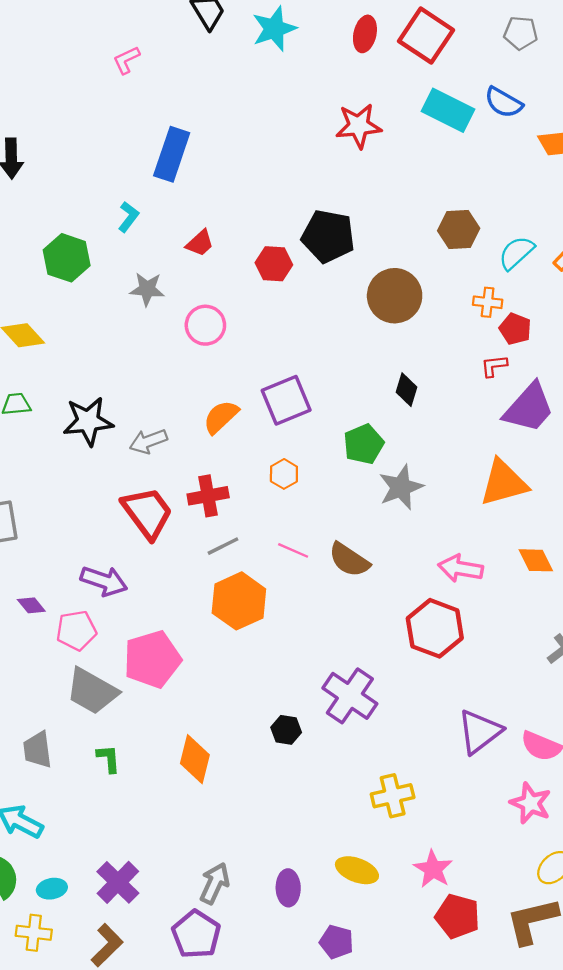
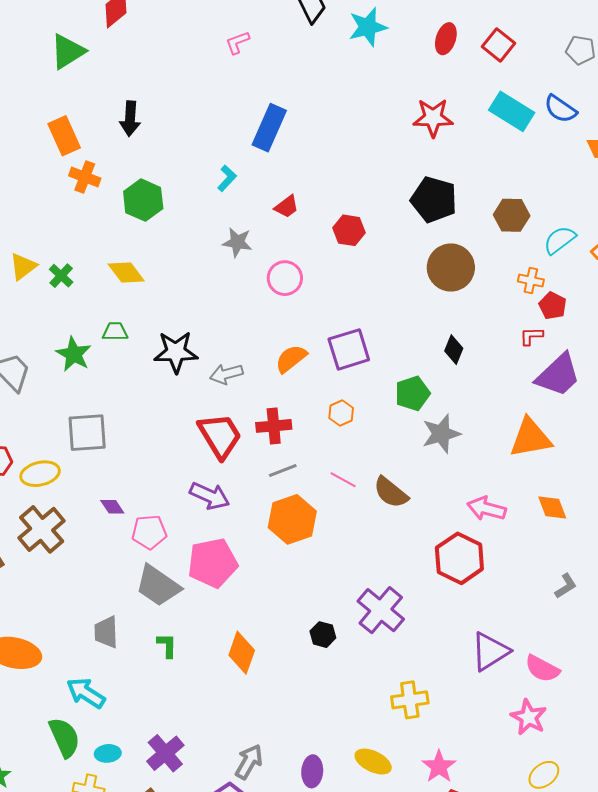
red square: (426, 36) -> (499, 45), size x0.7
black pentagon: (328, 236) -> (434, 200), moved
green hexagon: (67, 258) -> (143, 200), moved
purple arrow: (104, 581) -> (210, 496), moved

